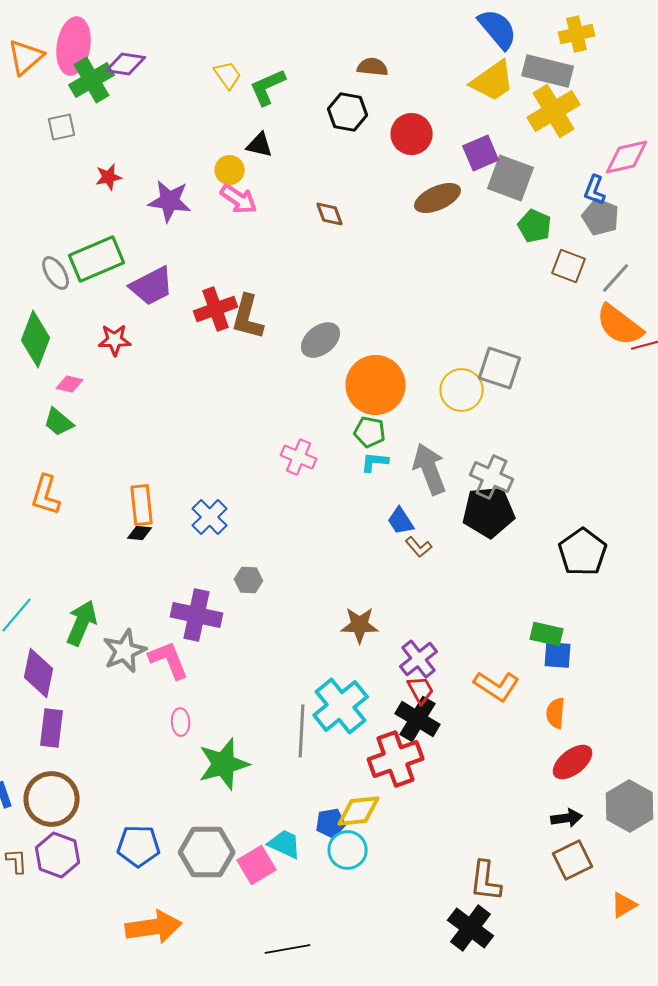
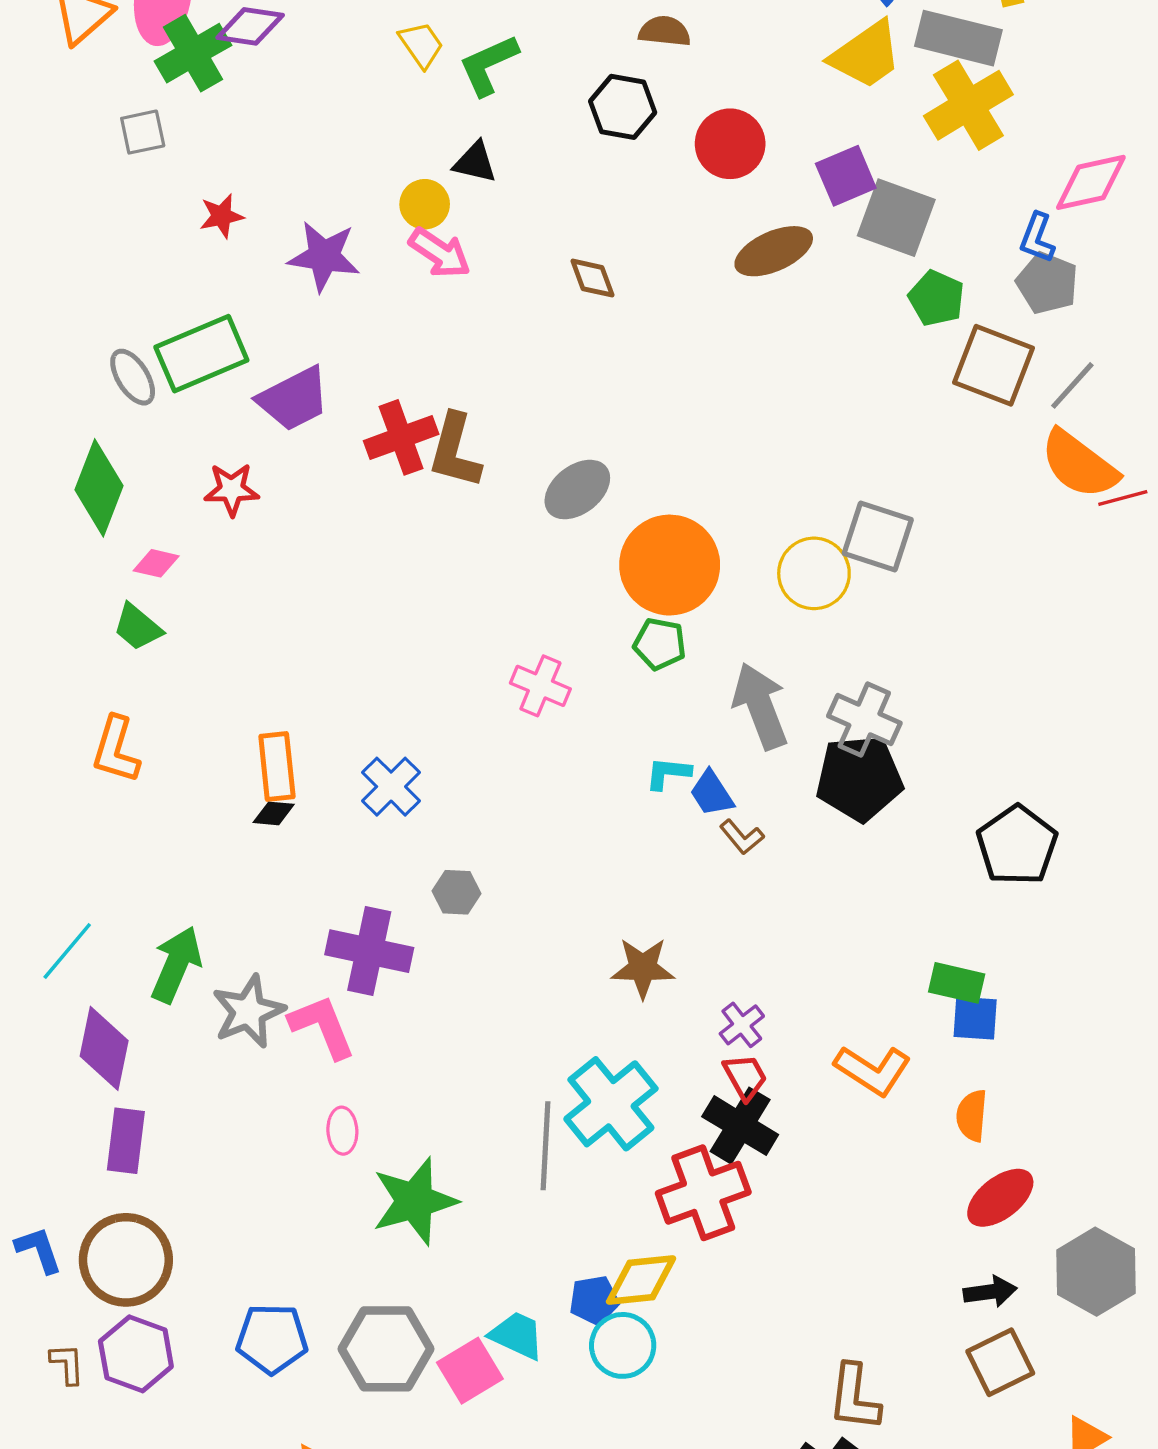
brown square: (569, 266) -> (994, 365), size x1.4
cyan L-shape: (375, 462) -> (668, 773), moved
purple cross: (419, 659) -> (742, 1025), size x0.7

